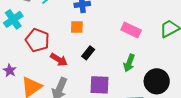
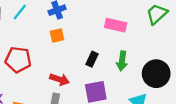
black rectangle: (88, 53) -> (92, 59), moved
red arrow: (59, 60) -> (60, 79), moved

